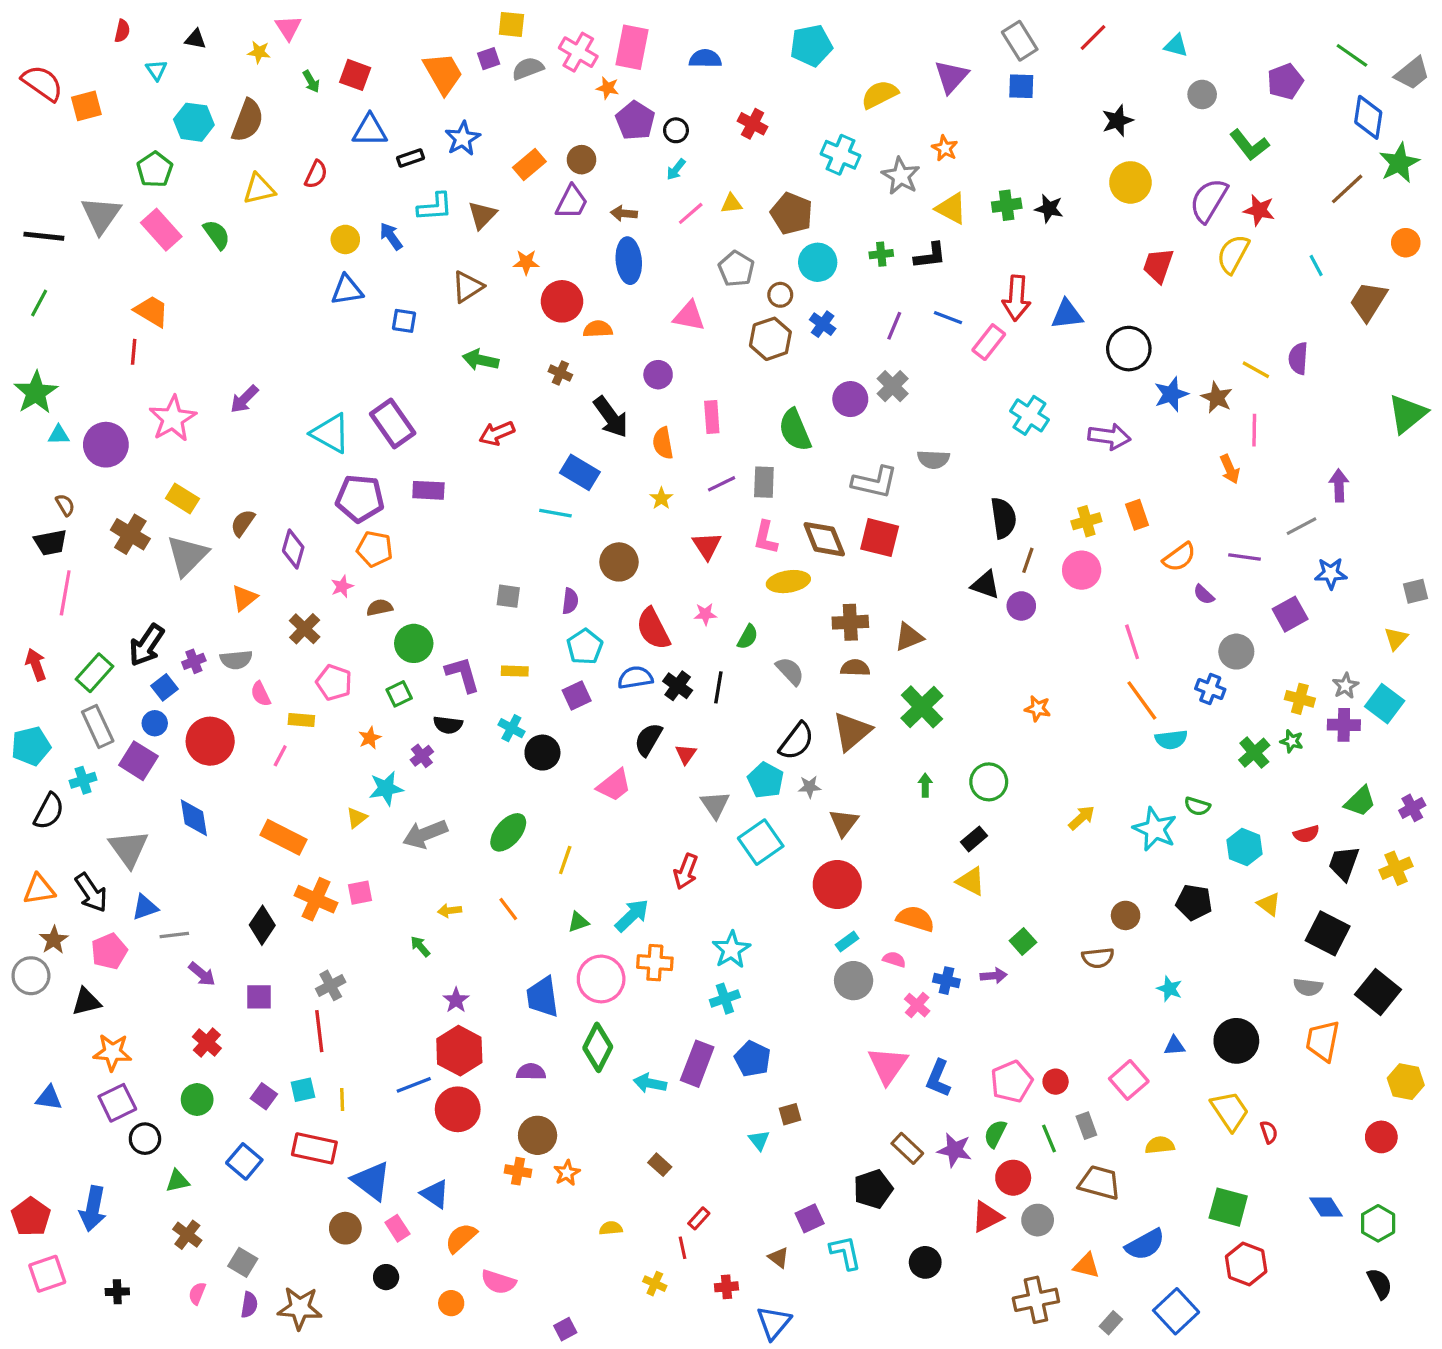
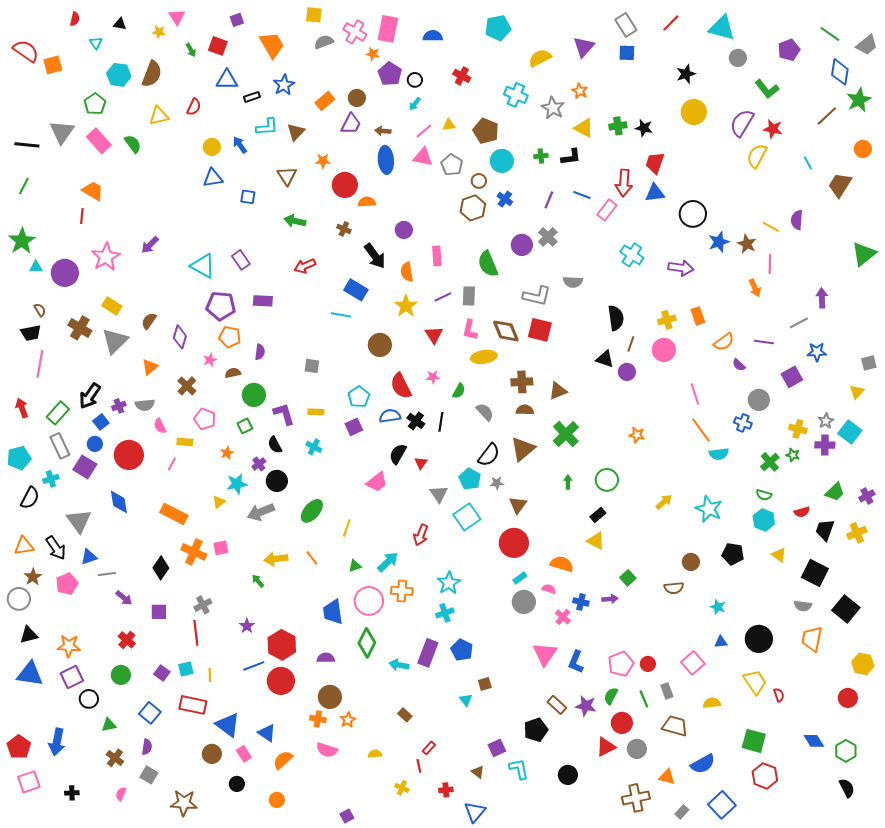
cyan triangle: (1176, 46) -> (722, 28), size x1.8
purple square: (489, 59) -> (237, 20), moved
red trapezoid: (1158, 266) -> (655, 163), moved
brown triangle: (467, 287) -> (287, 176), turned -30
pink triangle: (689, 316) -> (423, 157), moved
purple rectangle: (393, 424) -> (241, 260), size x0.7
yellow star: (661, 498) -> (406, 306), size x1.6
purple semicircle: (570, 601) -> (260, 352), moved
black semicircle: (448, 725) -> (275, 445), turned 54
black circle: (542, 753) -> (277, 481), moved
green semicircle: (1197, 806) -> (764, 495), moved
yellow arrow: (450, 911) -> (276, 559), size x1.6
purple star: (456, 1000) -> (247, 626), moved
black triangle: (86, 1002) -> (29, 635), moved
blue triangle: (49, 1098) -> (30, 674), size x1.6
pink semicircle: (498, 1282) -> (327, 750), moved
purple semicircle: (249, 1305) -> (147, 747), moved

